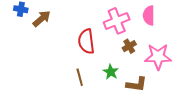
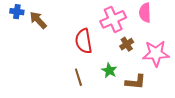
brown arrow: (42, 19) -> (38, 20), turned -90

